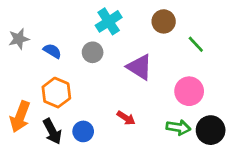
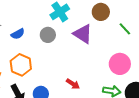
blue semicircle: (52, 51) -> (18, 34), turned 120
purple triangle: (139, 67) -> (83, 34), moved

